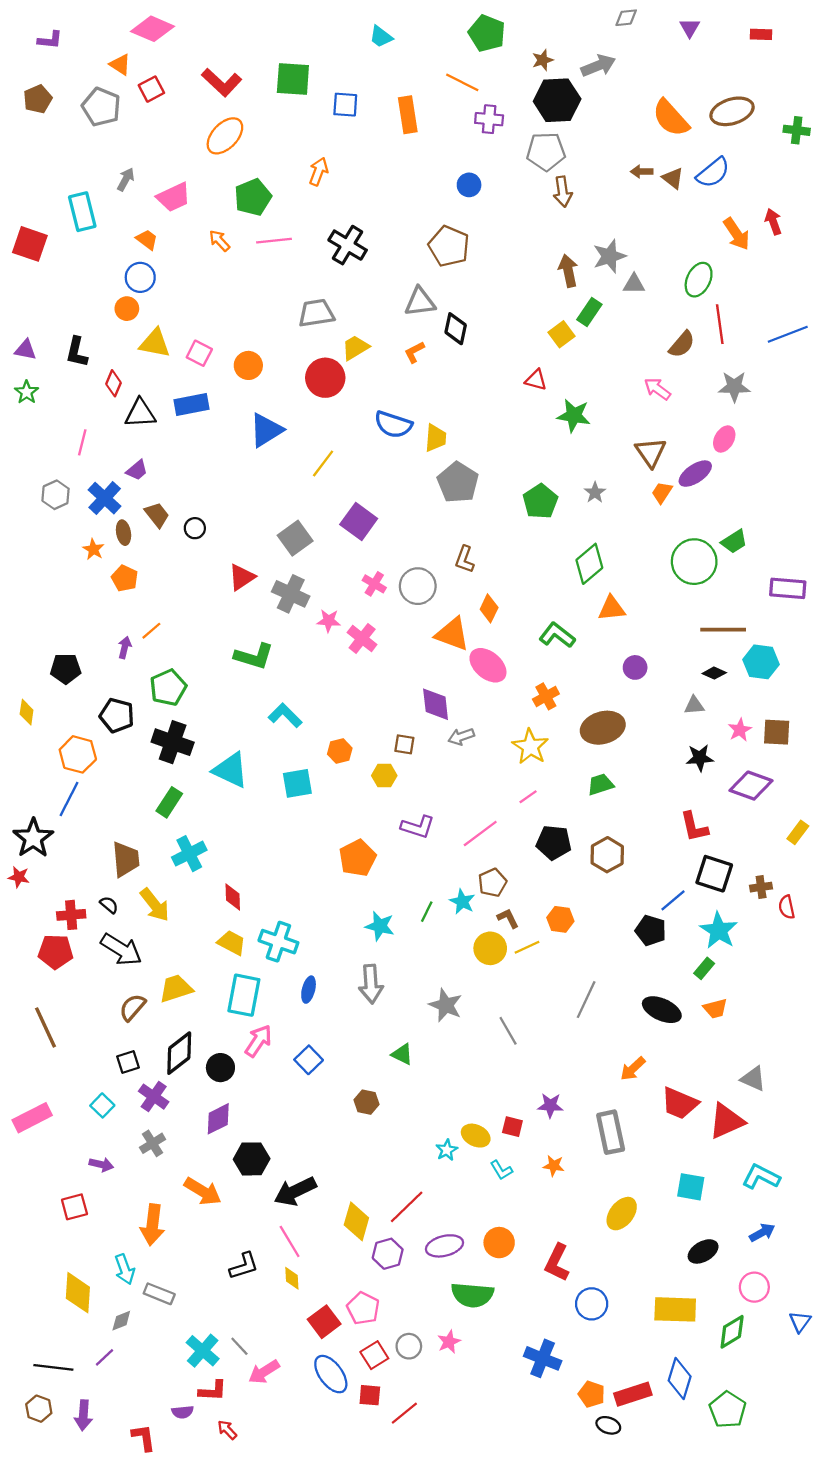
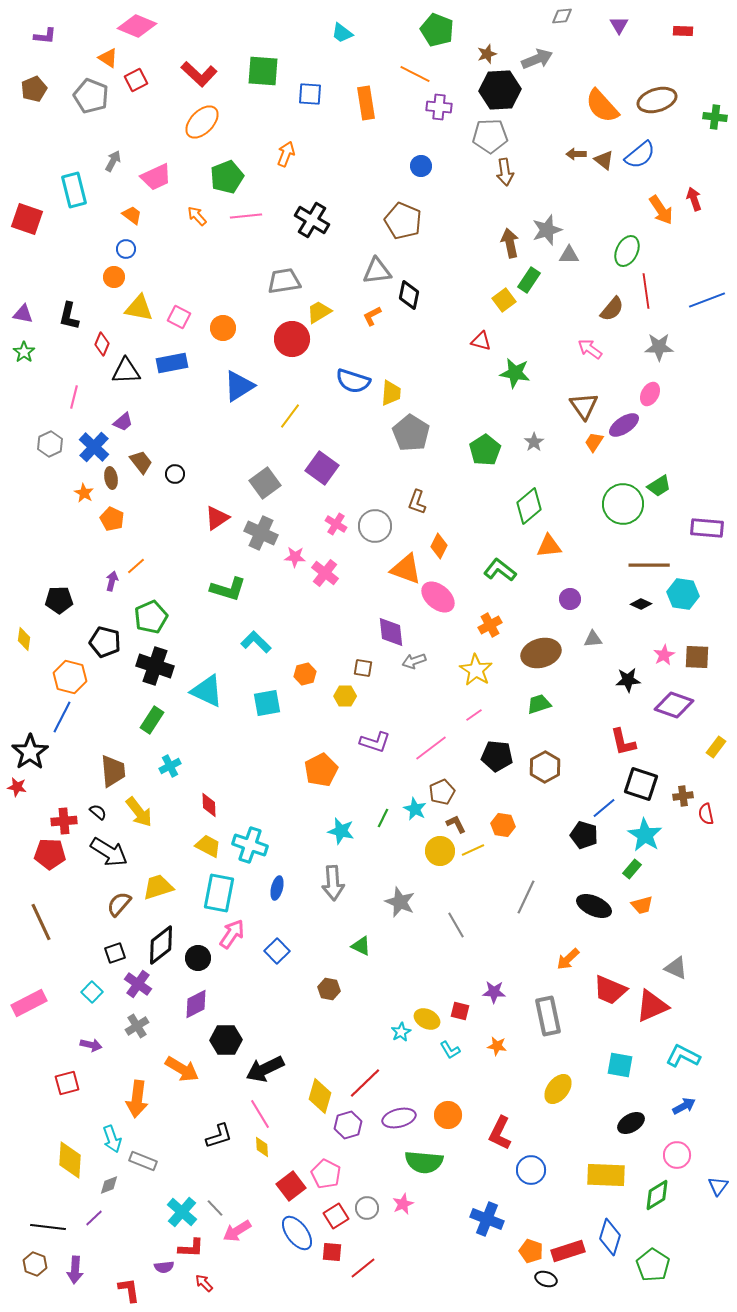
blue circle: (140, 277) -> (126, 249), size x0.7
gray triangle: (694, 705) -> (593, 639), moved
cyan cross: (189, 854) -> (170, 766), size x0.7

